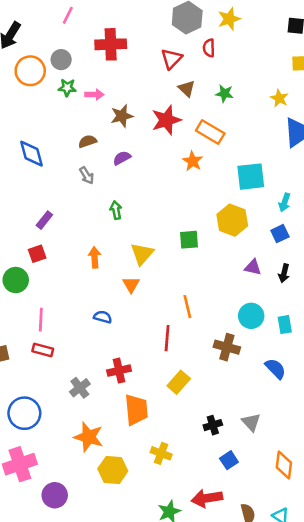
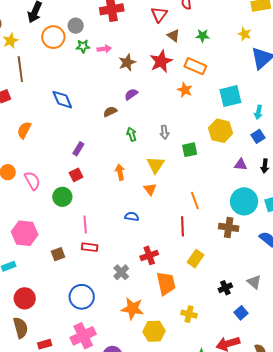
brown semicircle: (87, 141) -> (110, 112), moved
gray arrow: (87, 175) -> (165, 132), moved, turned 32
cyan circle: (251, 316) -> (244, 201), size x1.4

